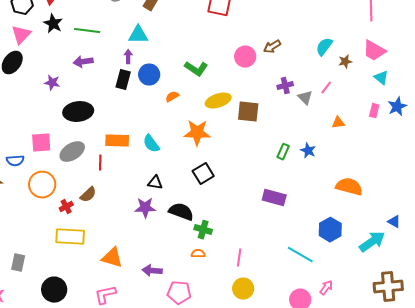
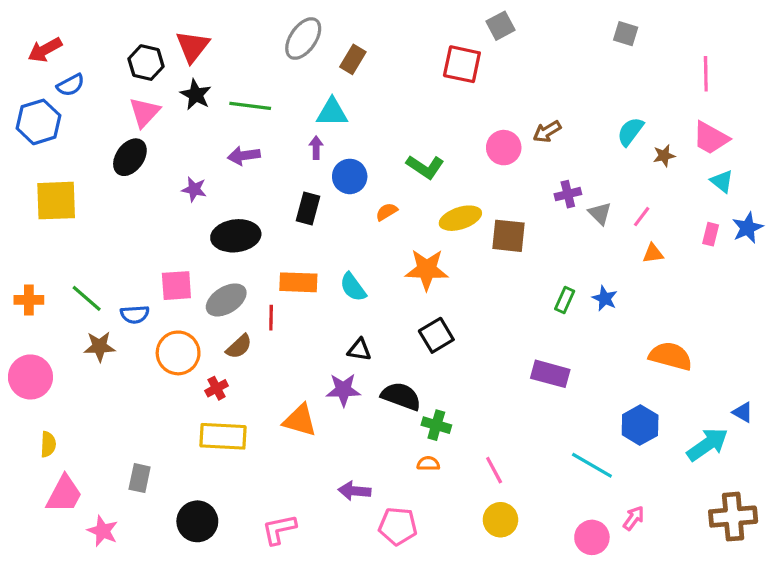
black rectangle: (123, 80) -> (308, 209), moved
pink line: (326, 88) -> (642, 217), moved
brown semicircle: (88, 195) -> (239, 346), moved
orange triangle: (112, 258) -> (300, 420), moved
pink line: (239, 258) -> (494, 470), turned -36

